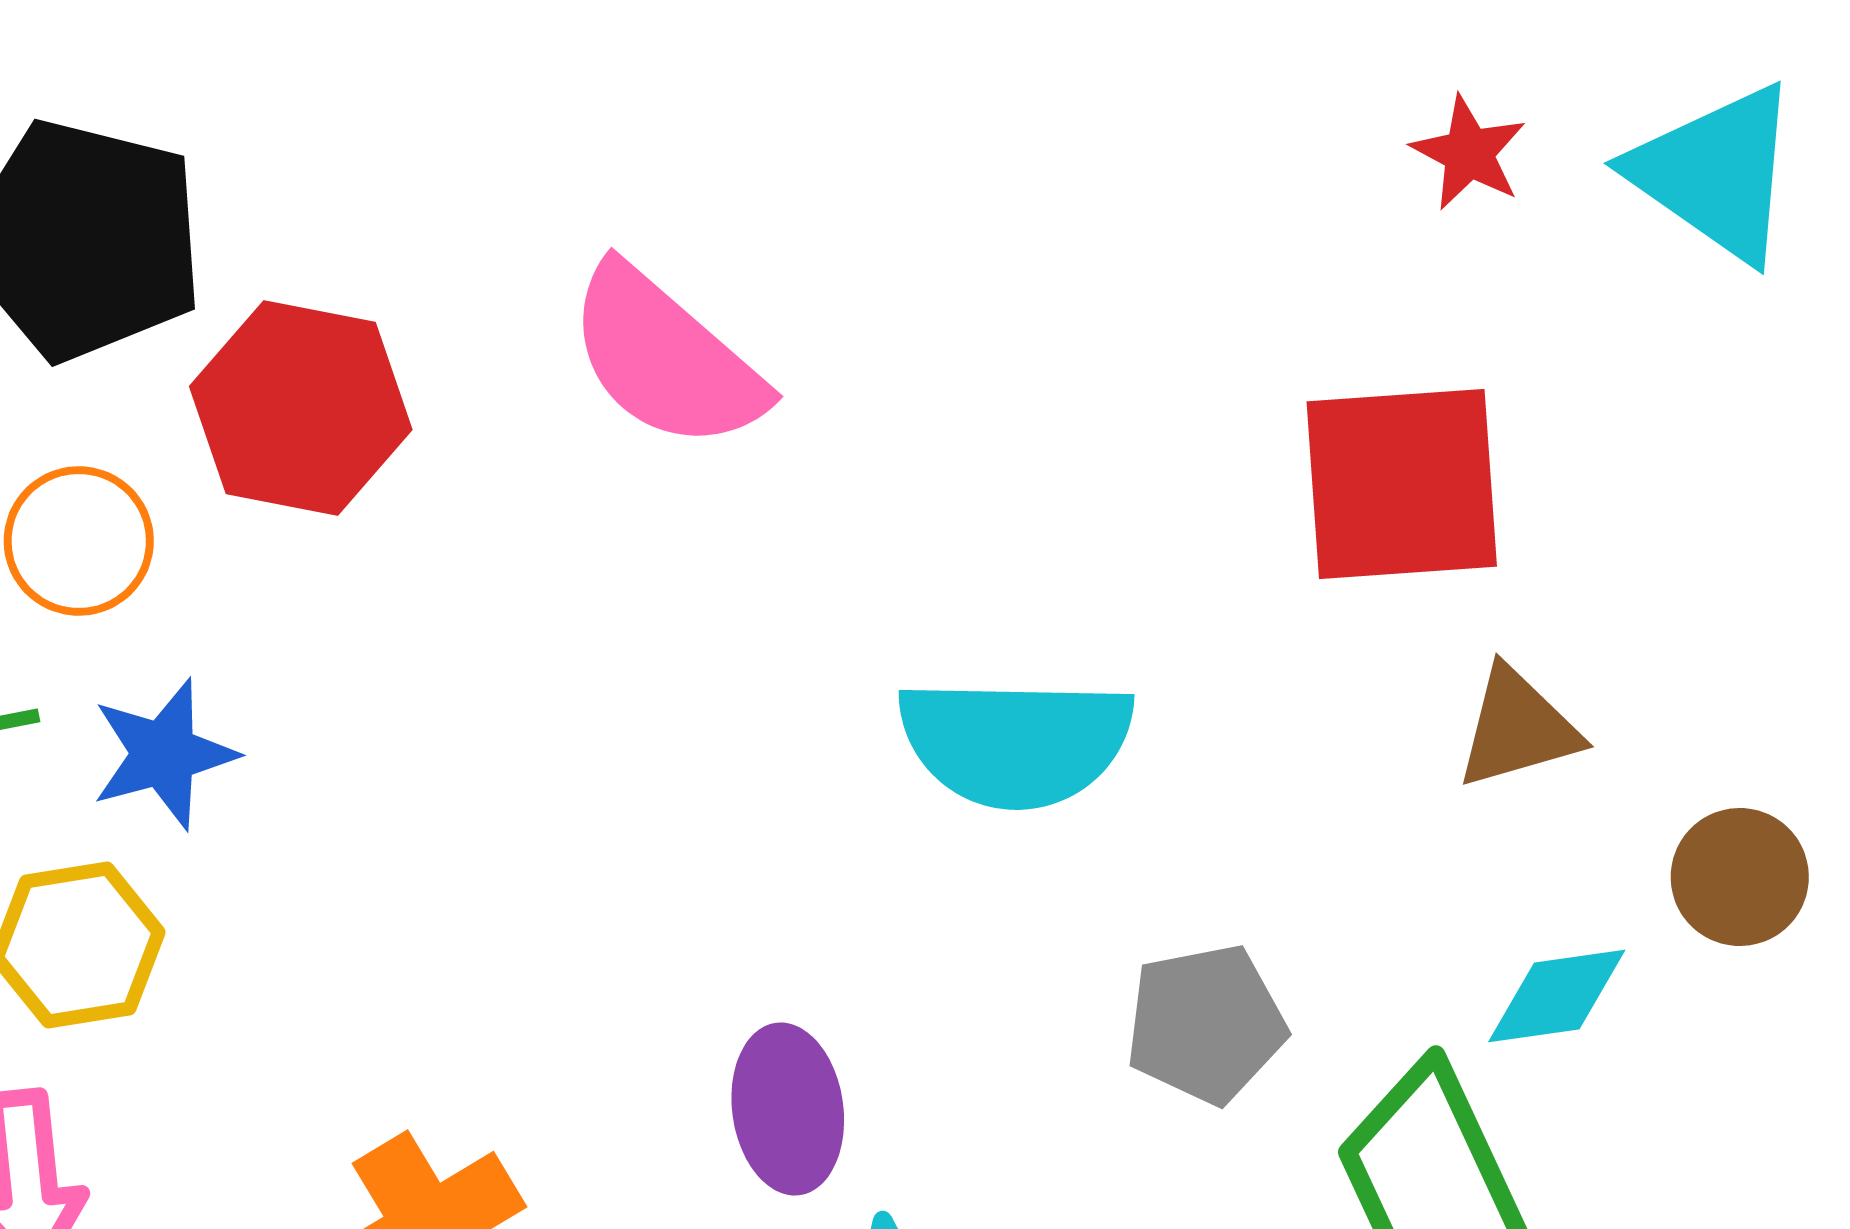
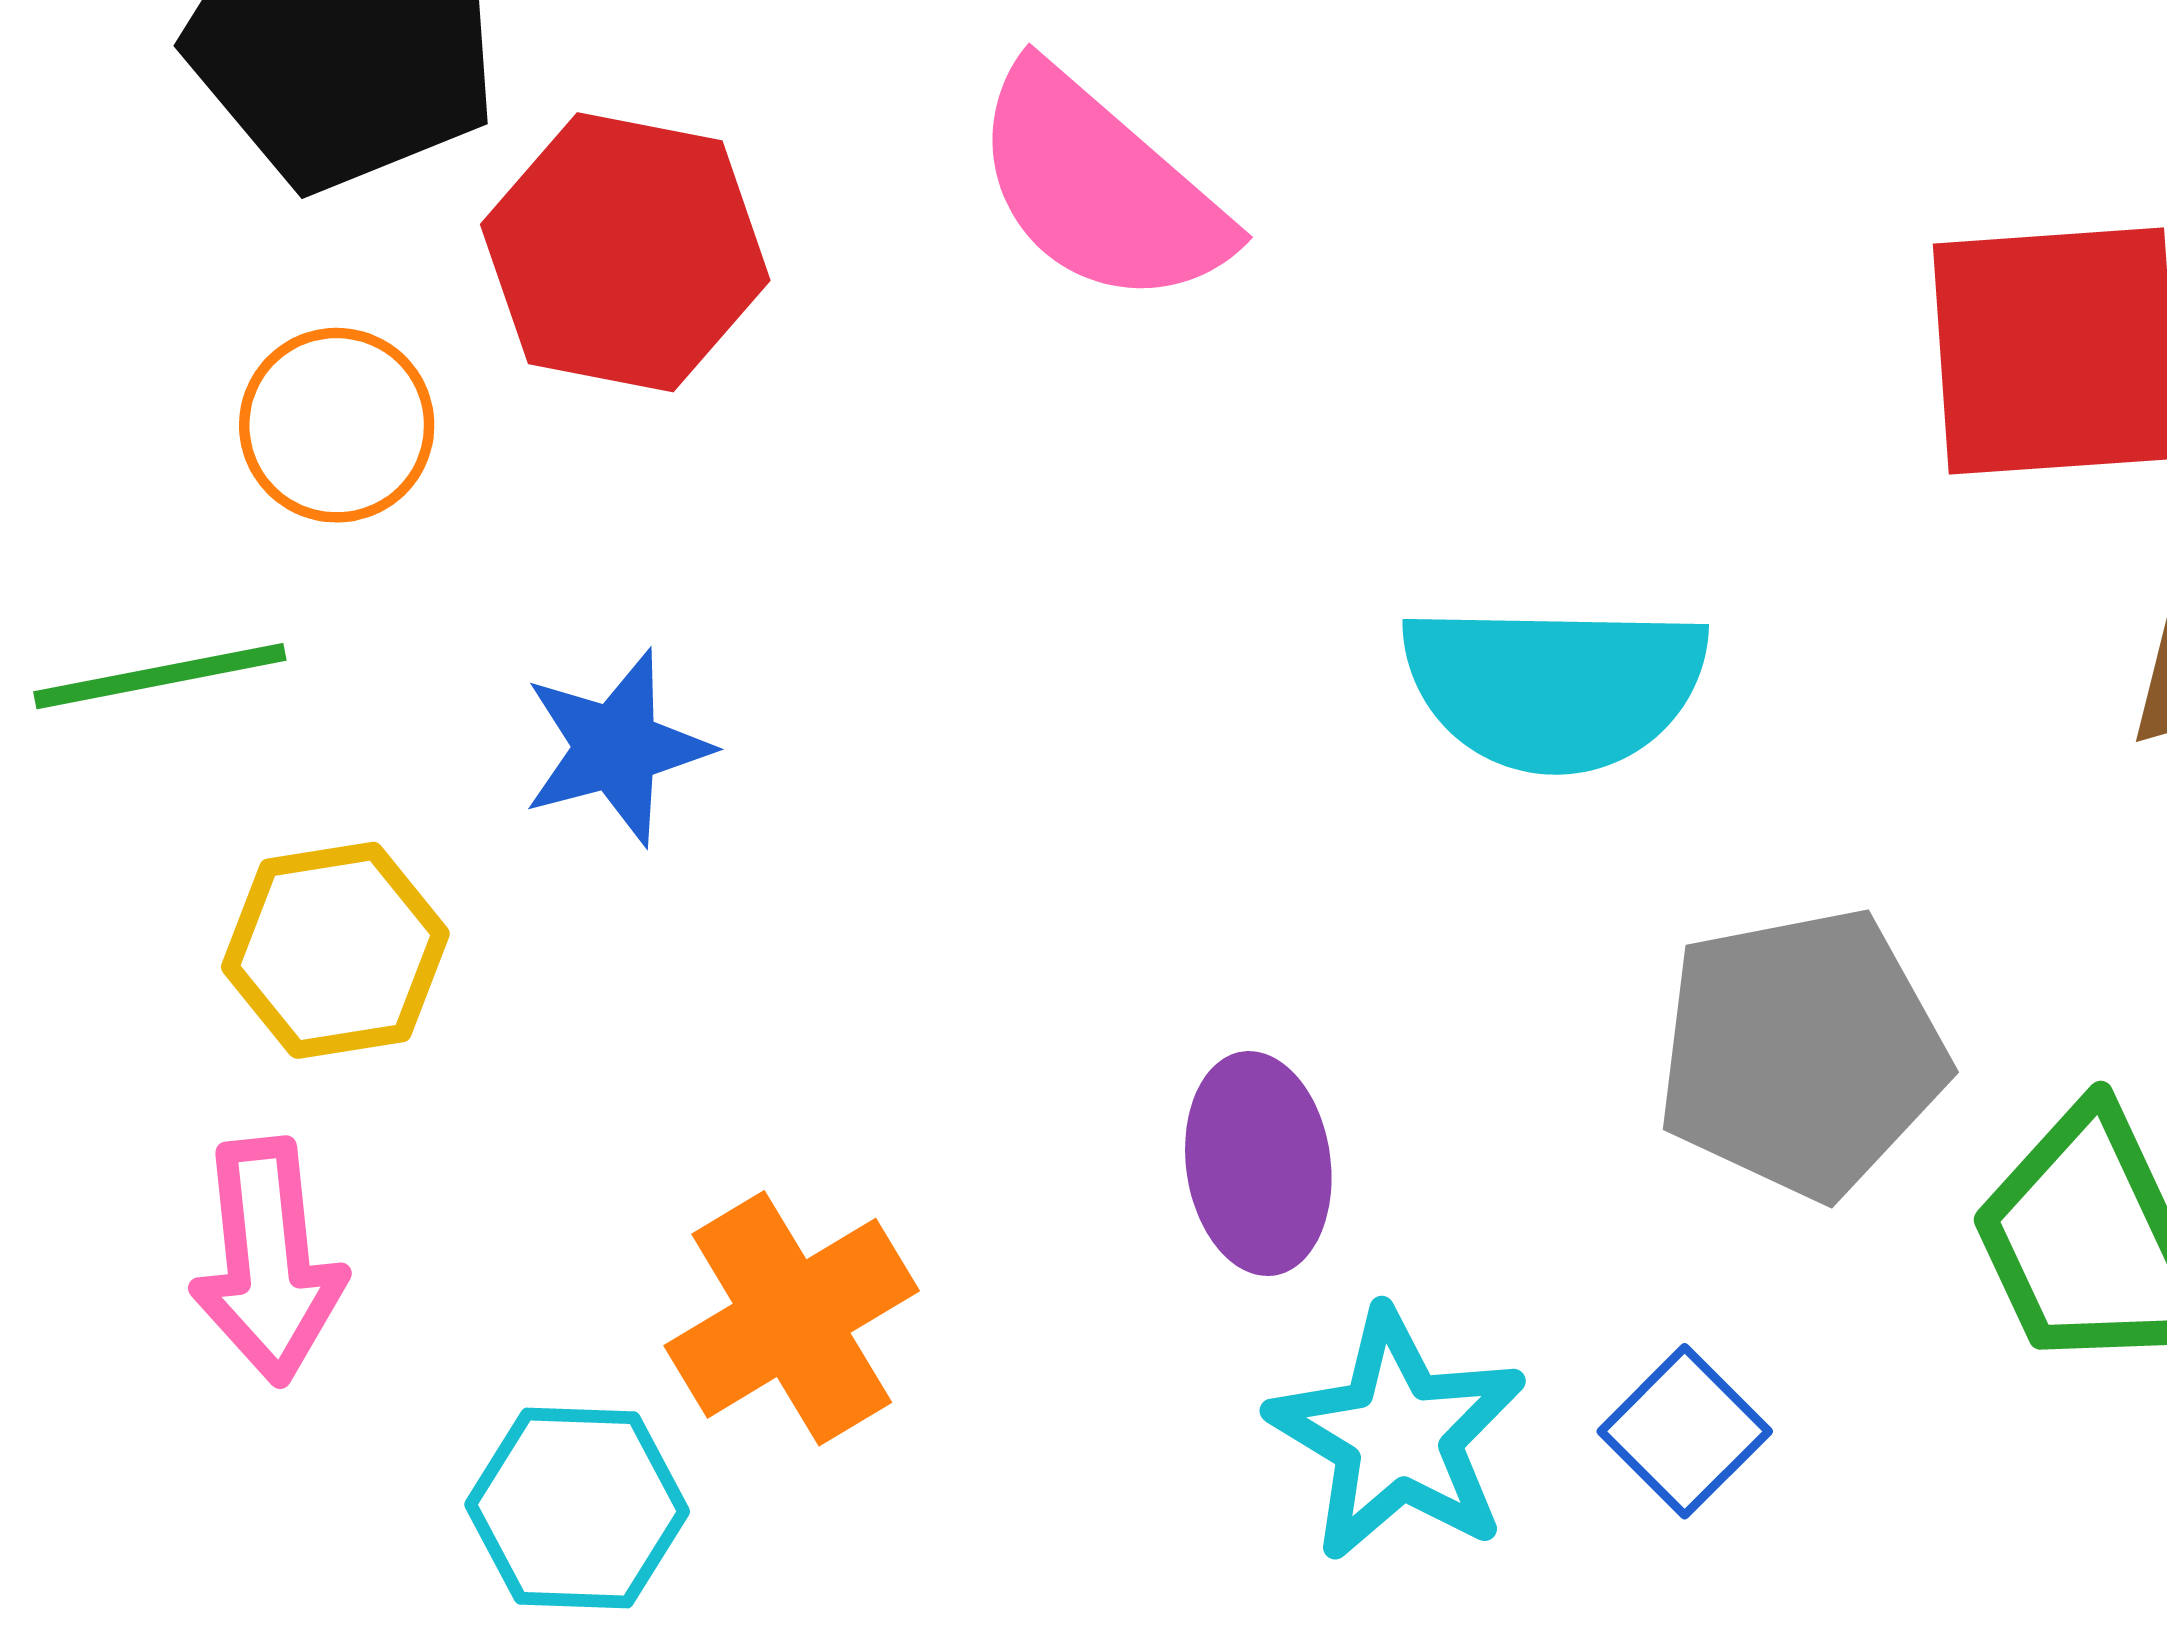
blue star: (164, 754) -> (616, 748), moved
gray pentagon: (1206, 1024) -> (1802, 1053), size x1.4

